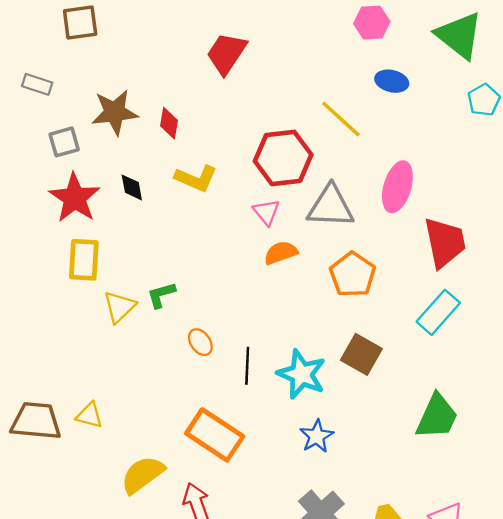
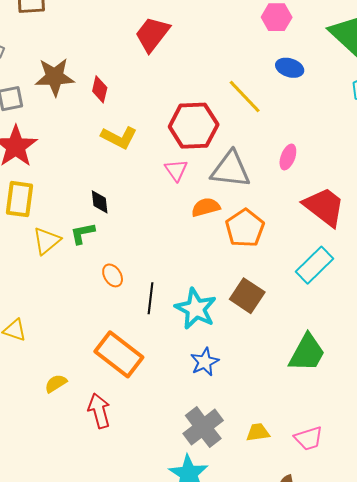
black diamond: (132, 187) -> (100, 202), moved
pink ellipse: (397, 187) -> (288, 157), size x0.6
red trapezoid: (445, 243) -> (324, 207), turned -45
orange semicircle: (281, 253) -> (206, 207), moved
yellow semicircle: (143, 475) -> (56, 383), size x0.6

